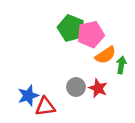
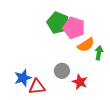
pink pentagon: (91, 34) -> (74, 28), turned 30
red star: (98, 88) -> (80, 82), moved

